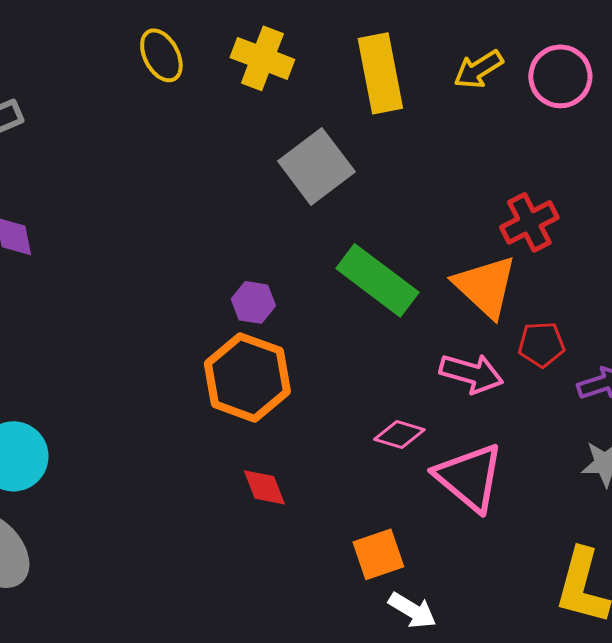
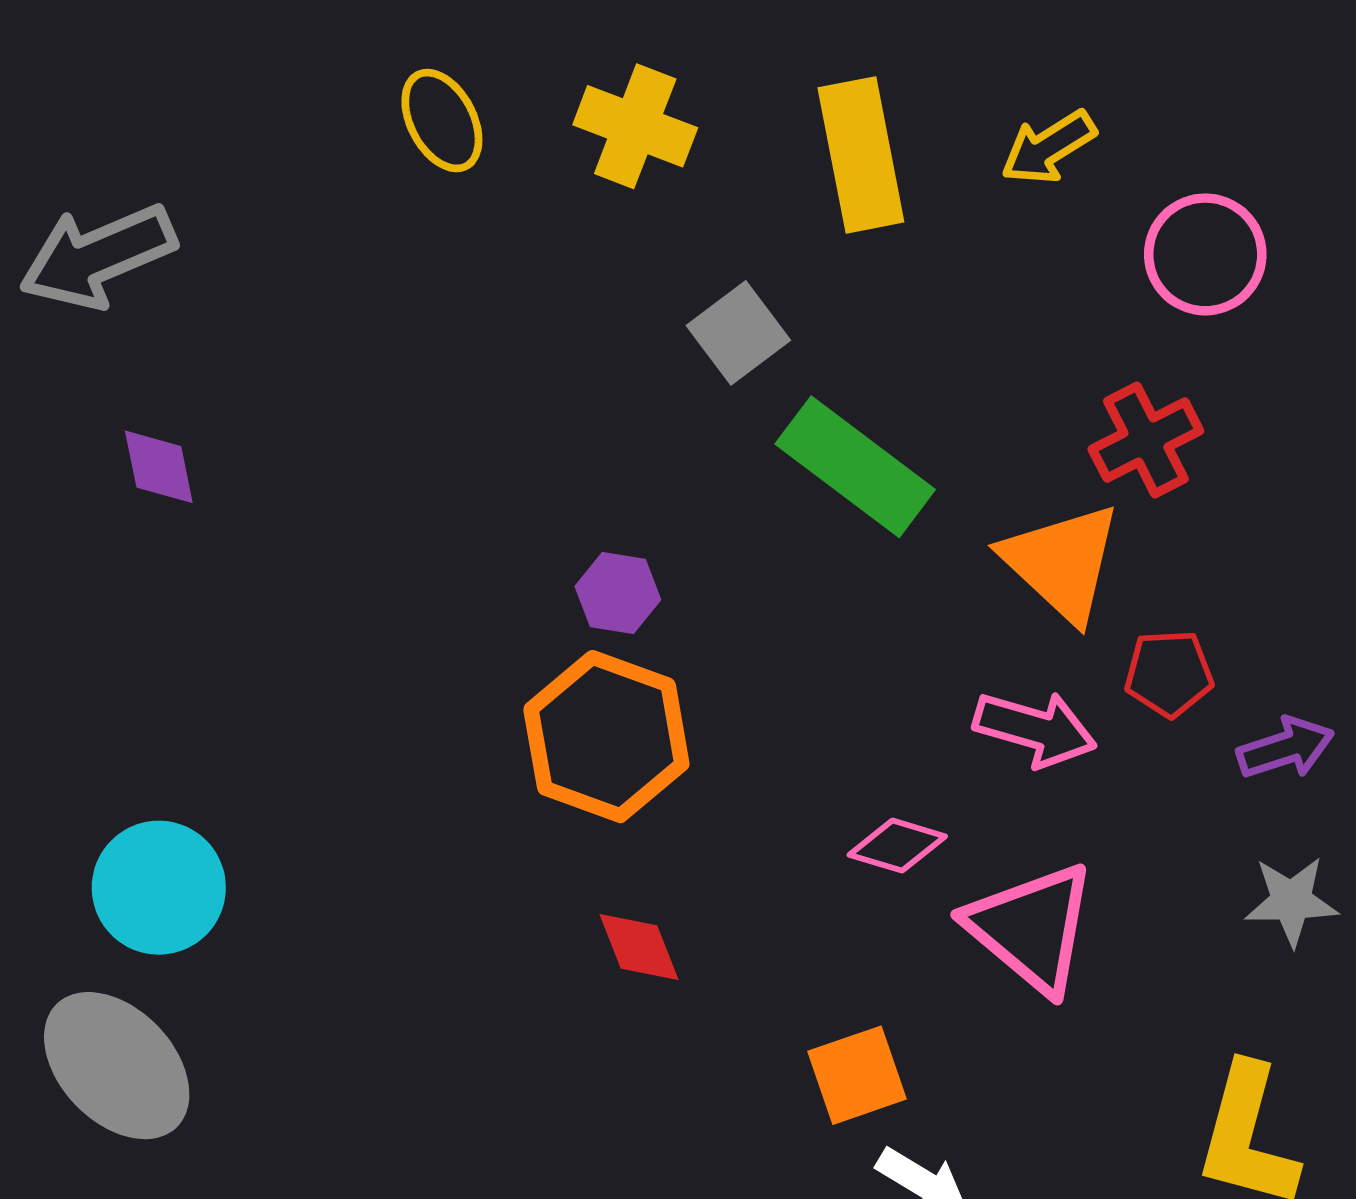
pink circle: (560, 76) -> (1205, 254), moved
gray square: (316, 166) -> (738, 333), size x0.7
green rectangle: (377, 280) -> (855, 467), moved

